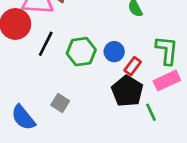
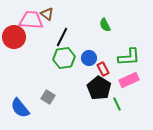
black line: (46, 44) -> (62, 37), moved
green L-shape: (167, 50) -> (129, 57), turned 80
red rectangle: (133, 66) -> (103, 69), turned -64

